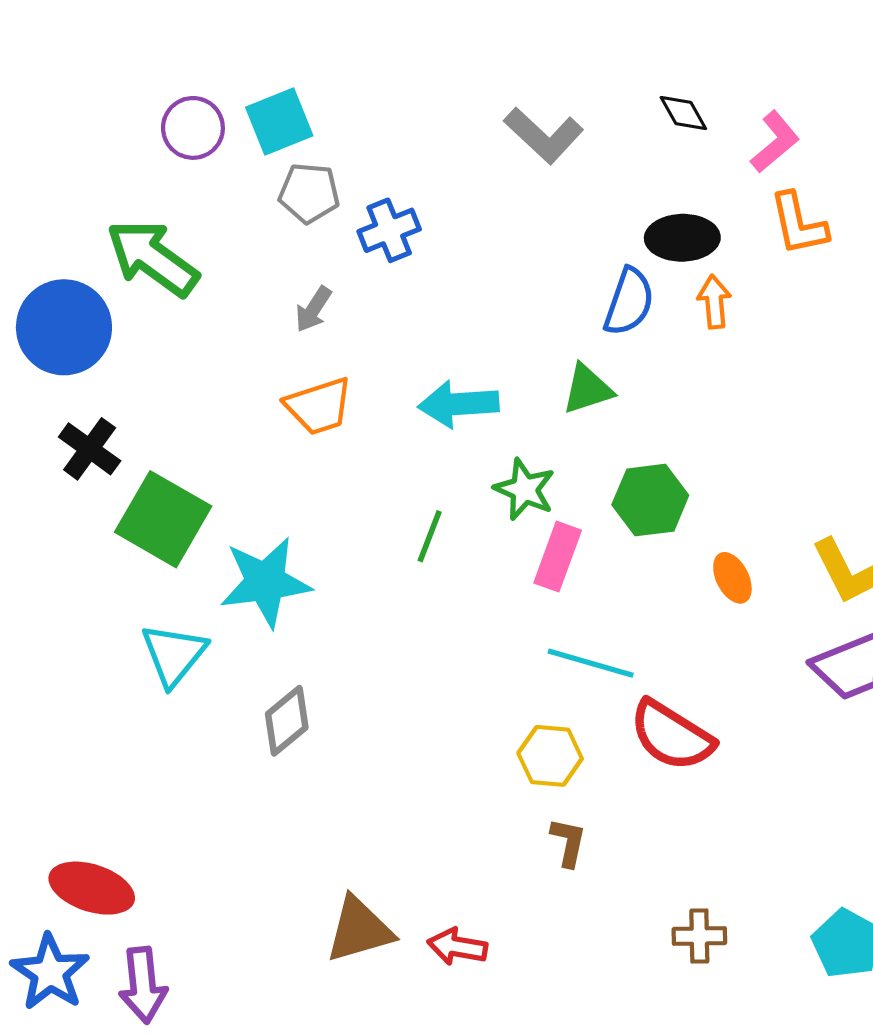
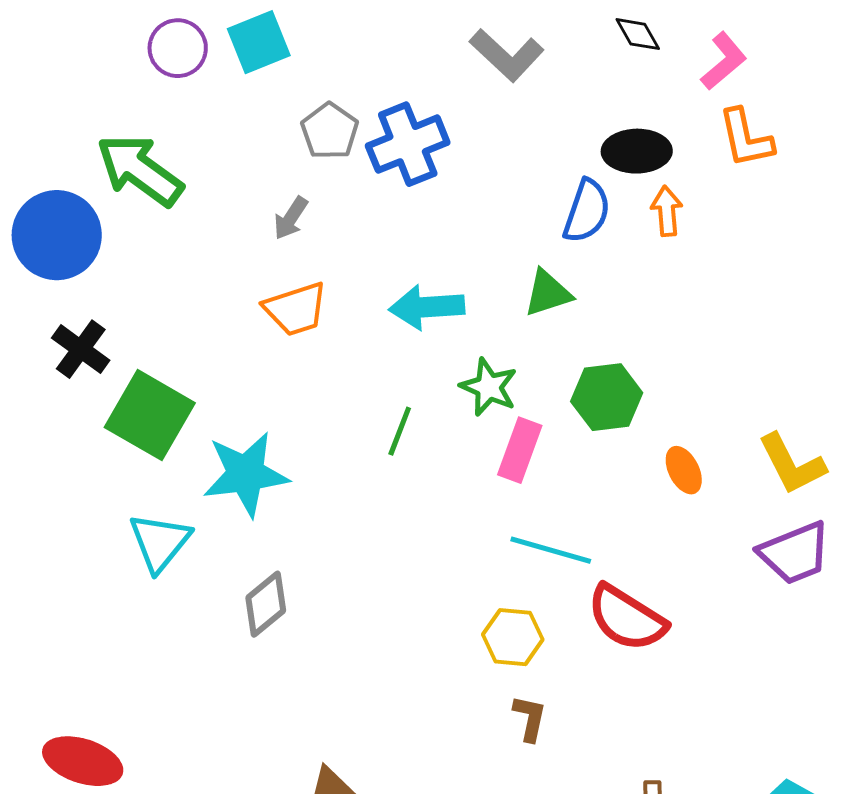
gray pentagon: (309, 193) -> (330, 131), moved, turned 30
blue cross: (389, 230) -> (408, 144), moved, size x1.4

